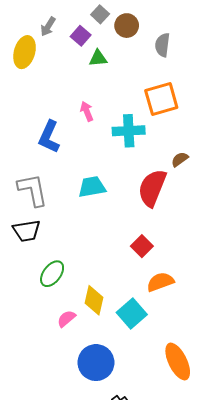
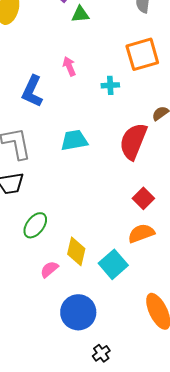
cyan cross: (129, 131) -> (110, 85), size x0.6
red square: (142, 246) -> (143, 198), moved

